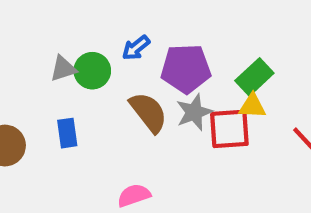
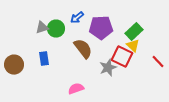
yellow triangle: (252, 106) -> (133, 46), turned 40
gray star: (194, 112) -> (108, 68), moved
red square: (229, 129) -> (122, 57), turned 30

